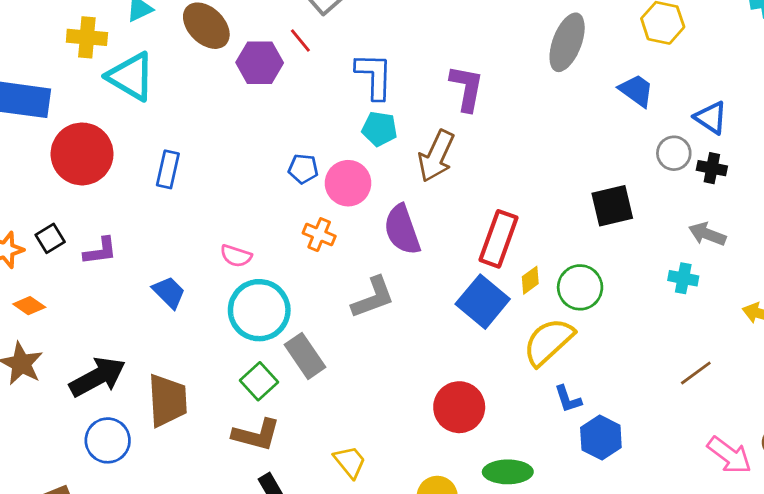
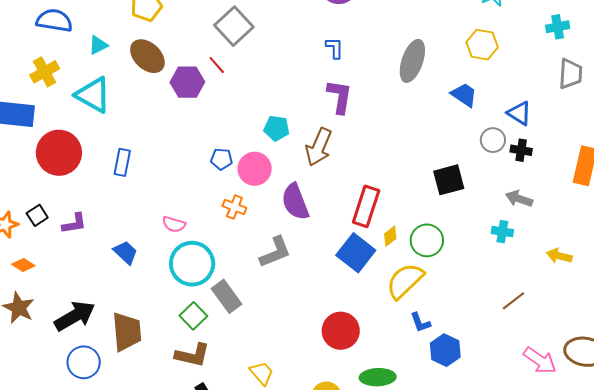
yellow cross: (87, 37) -> (45, 72), moved, turned -32
blue L-shape: (374, 76) -> (335, 48), moved, size x0.6

